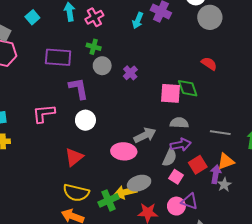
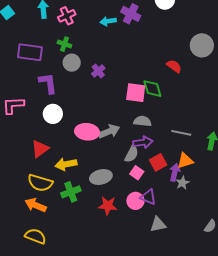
gray circle: (210, 17) -> (202, 45), moved
cyan arrow: (138, 21) -> (108, 21), turned 56
pink ellipse: (124, 151) -> (87, 132), moved
yellow arrow: (125, 192) -> (66, 164), moved

